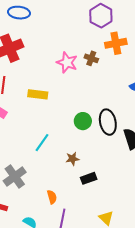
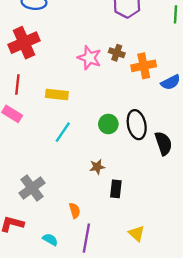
orange cross: (116, 43) -> (144, 66), moved
cyan line: (42, 143) -> (63, 132), moved
black rectangle: (89, 178) -> (116, 189), turned -63

